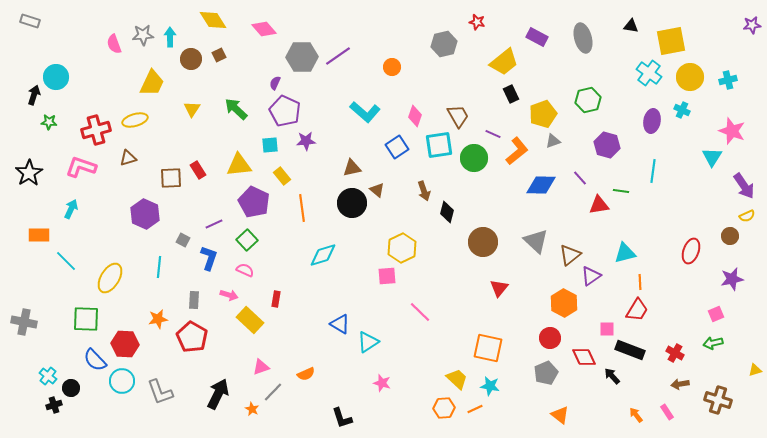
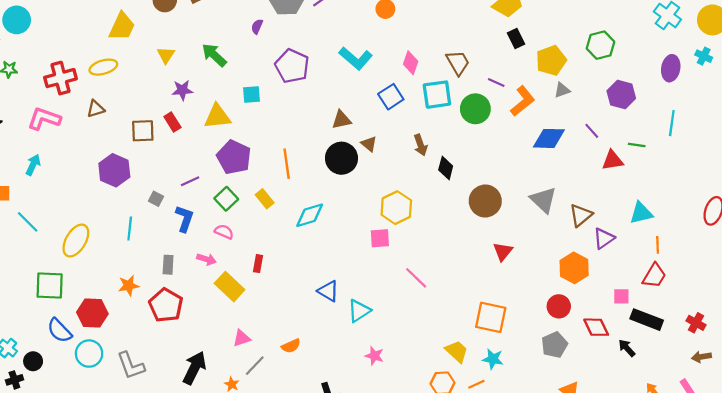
purple pentagon: (285, 111) -> (292, 66), moved
purple star: (306, 141) -> (182, 90), moved
yellow rectangle: (282, 176) -> (265, 199), moved

